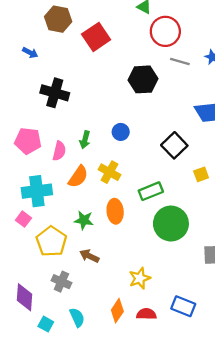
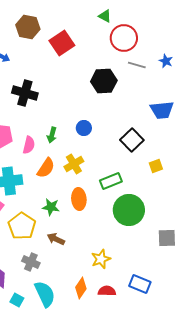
yellow cross: (109, 172) -> (74, 164), turned 30
cyan semicircle: (77, 317) -> (45, 294), size x1.5

